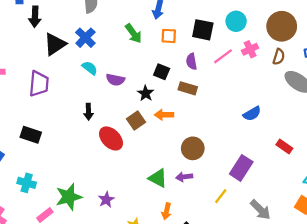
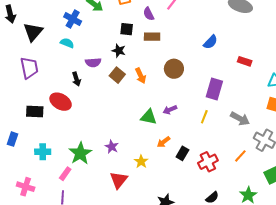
blue cross: (85, 38) -> (73, 19), moved
purple semicircle: (115, 80) -> (93, 62), moved
orange arrow: (164, 115) -> (141, 76), moved, turned -98
red ellipse: (111, 138) -> (61, 102), moved
brown circle: (193, 148) -> (174, 69), moved
orange arrow: (166, 211) -> (164, 142), turned 56

